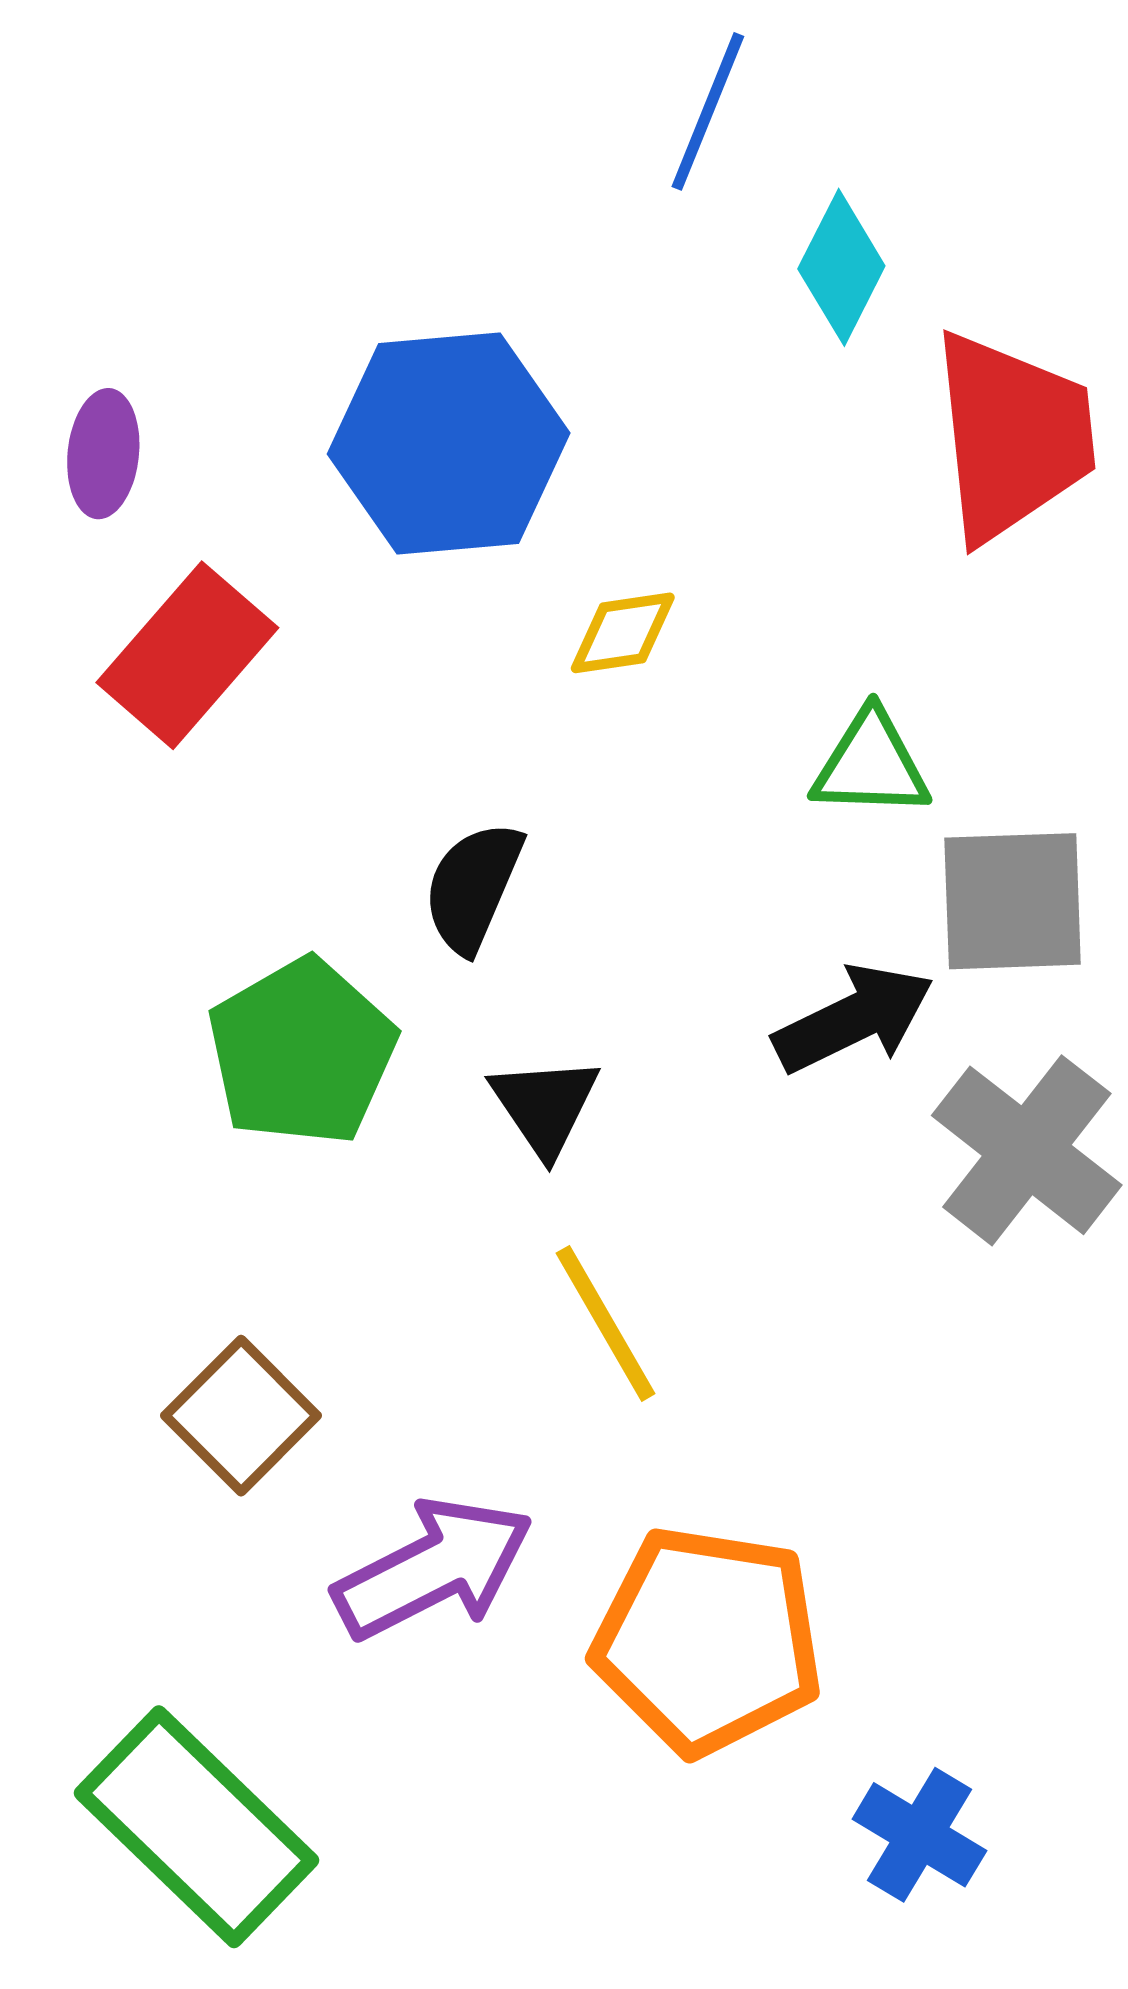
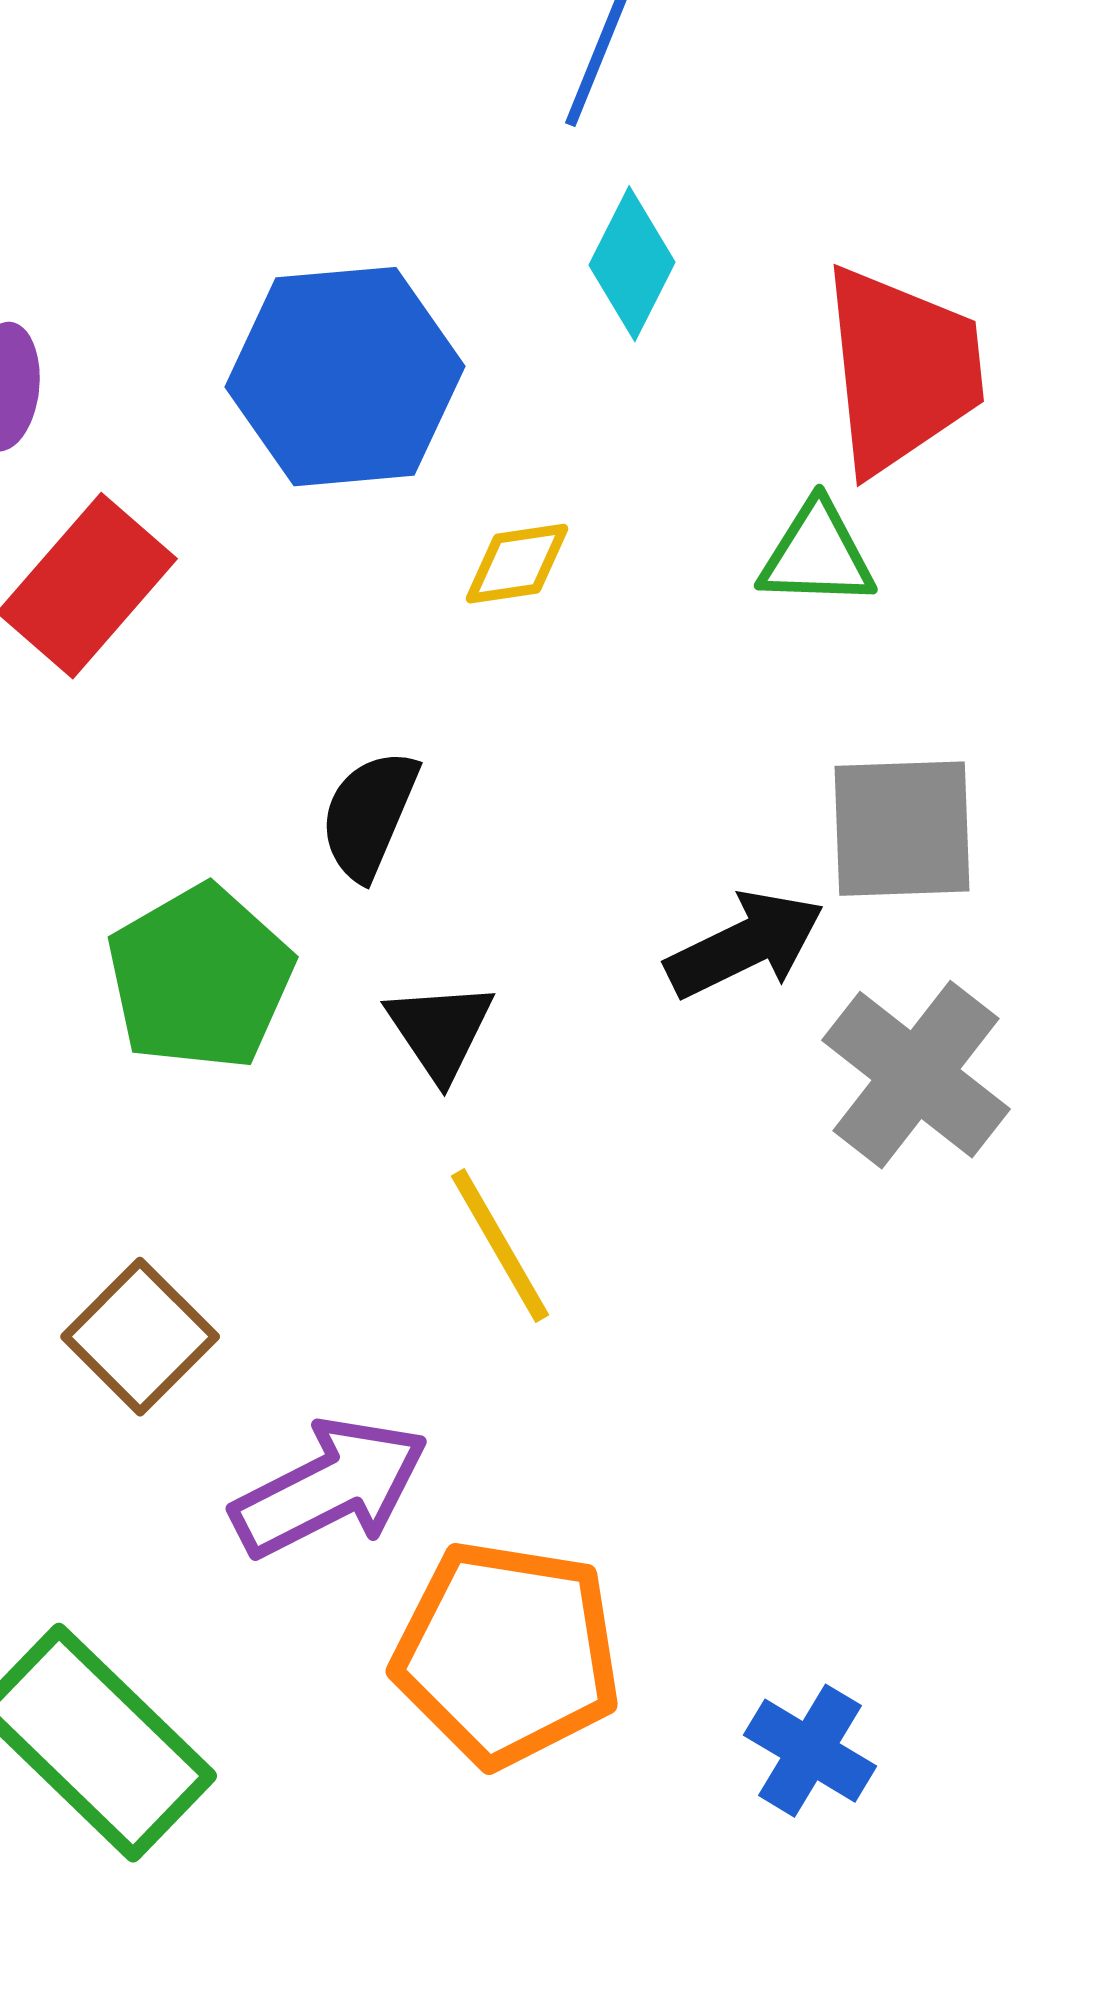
cyan diamond: (841, 267) -> (632, 264), moved
green triangle: (871, 765) -> (817, 555), moved
orange pentagon: (708, 1640) -> (507, 1654), moved

